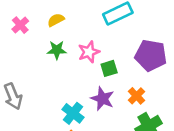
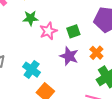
pink star: (89, 52) -> (48, 31), moved
cyan cross: (73, 113) -> (32, 70), moved

